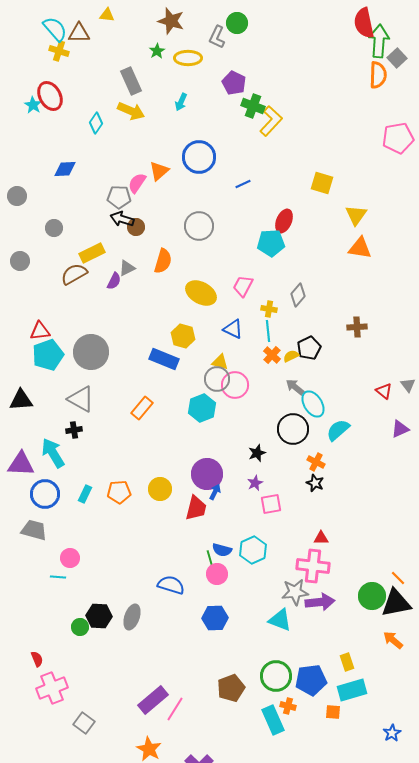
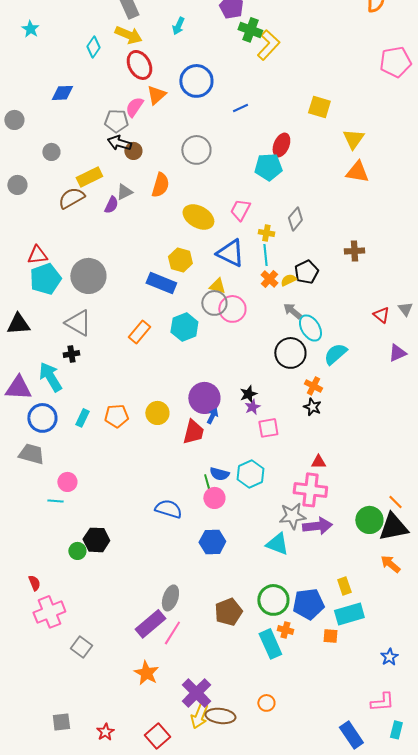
red ellipse: (50, 96) -> (139, 65), moved
blue triangle: (233, 329) -> (230, 253), size x1.4
cyan hexagon: (202, 408) -> (184, 327), moved
black star: (257, 453) -> (248, 394), moved
gray ellipse: (132, 617) -> (170, 598), moved

